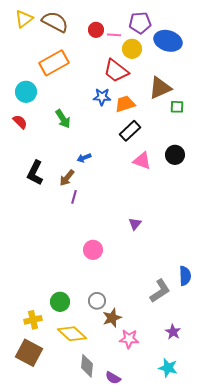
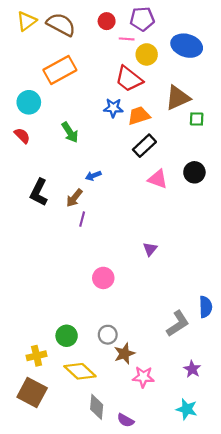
purple pentagon: (140, 23) -> (142, 19), moved
red circle: (96, 30) -> (107, 21), moved

